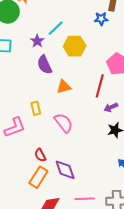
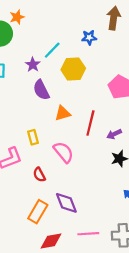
blue star: (101, 19) -> (89, 37), moved
red line: (100, 86) -> (90, 123), moved
red semicircle: (40, 155) -> (39, 175), moved

